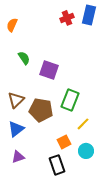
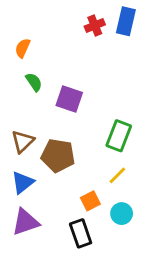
orange semicircle: (12, 25) -> (23, 48), moved
green rectangle: (70, 100) -> (119, 136), moved
purple triangle: (18, 157) -> (25, 222), size x1.5

